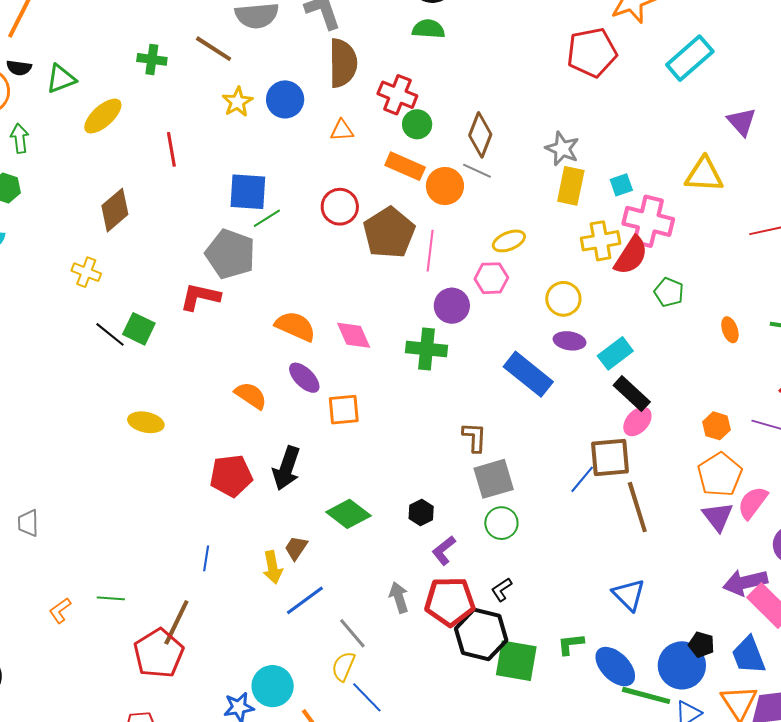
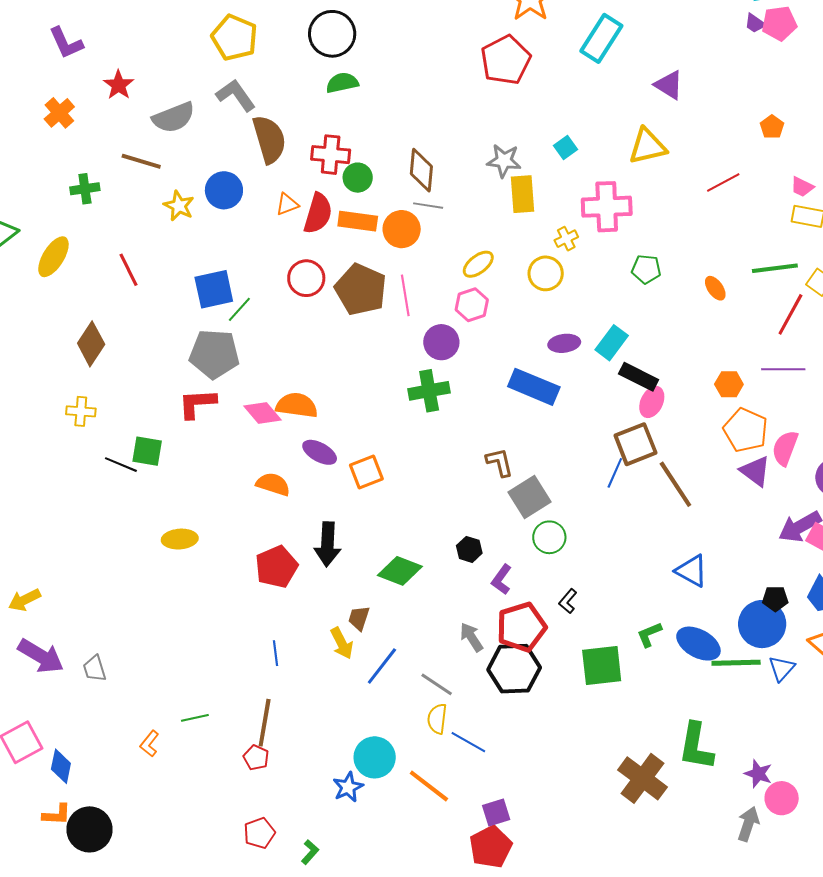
cyan square: (621, 185) -> (566, 148), moved
yellow cross: (601, 241) -> (566, 239), size x0.6
red semicircle: (631, 256) -> (318, 213), moved
yellow circle: (563, 299) -> (546, 273), moved
pink diamond: (354, 335) -> (262, 413), moved
black hexagon: (481, 634) -> (514, 669), moved
red pentagon: (159, 653) -> (256, 758), size x0.5

